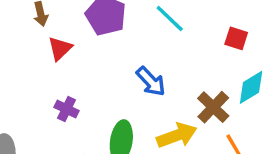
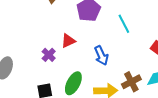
red triangle: (60, 48) -> (68, 41), moved

